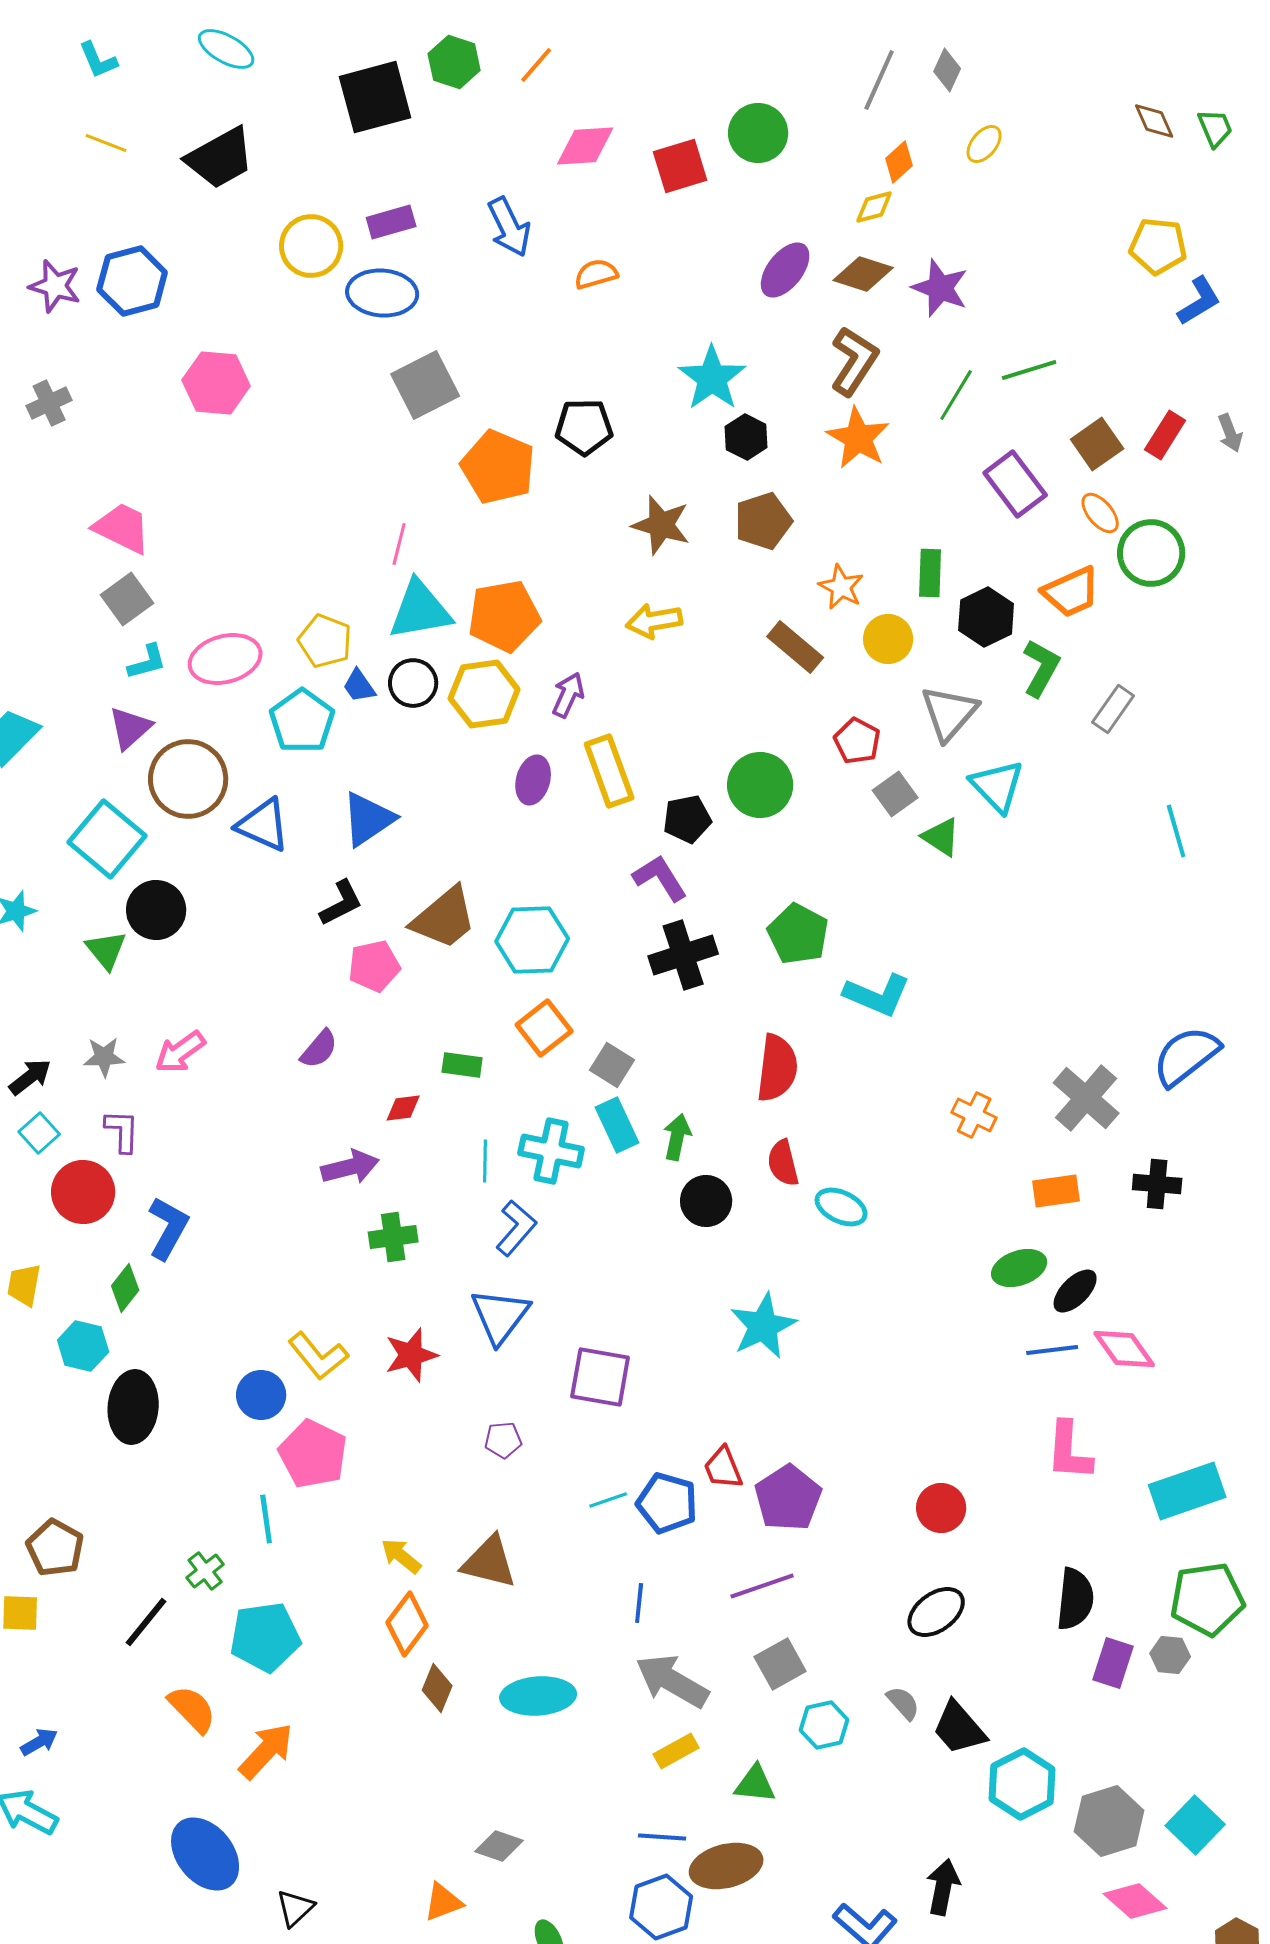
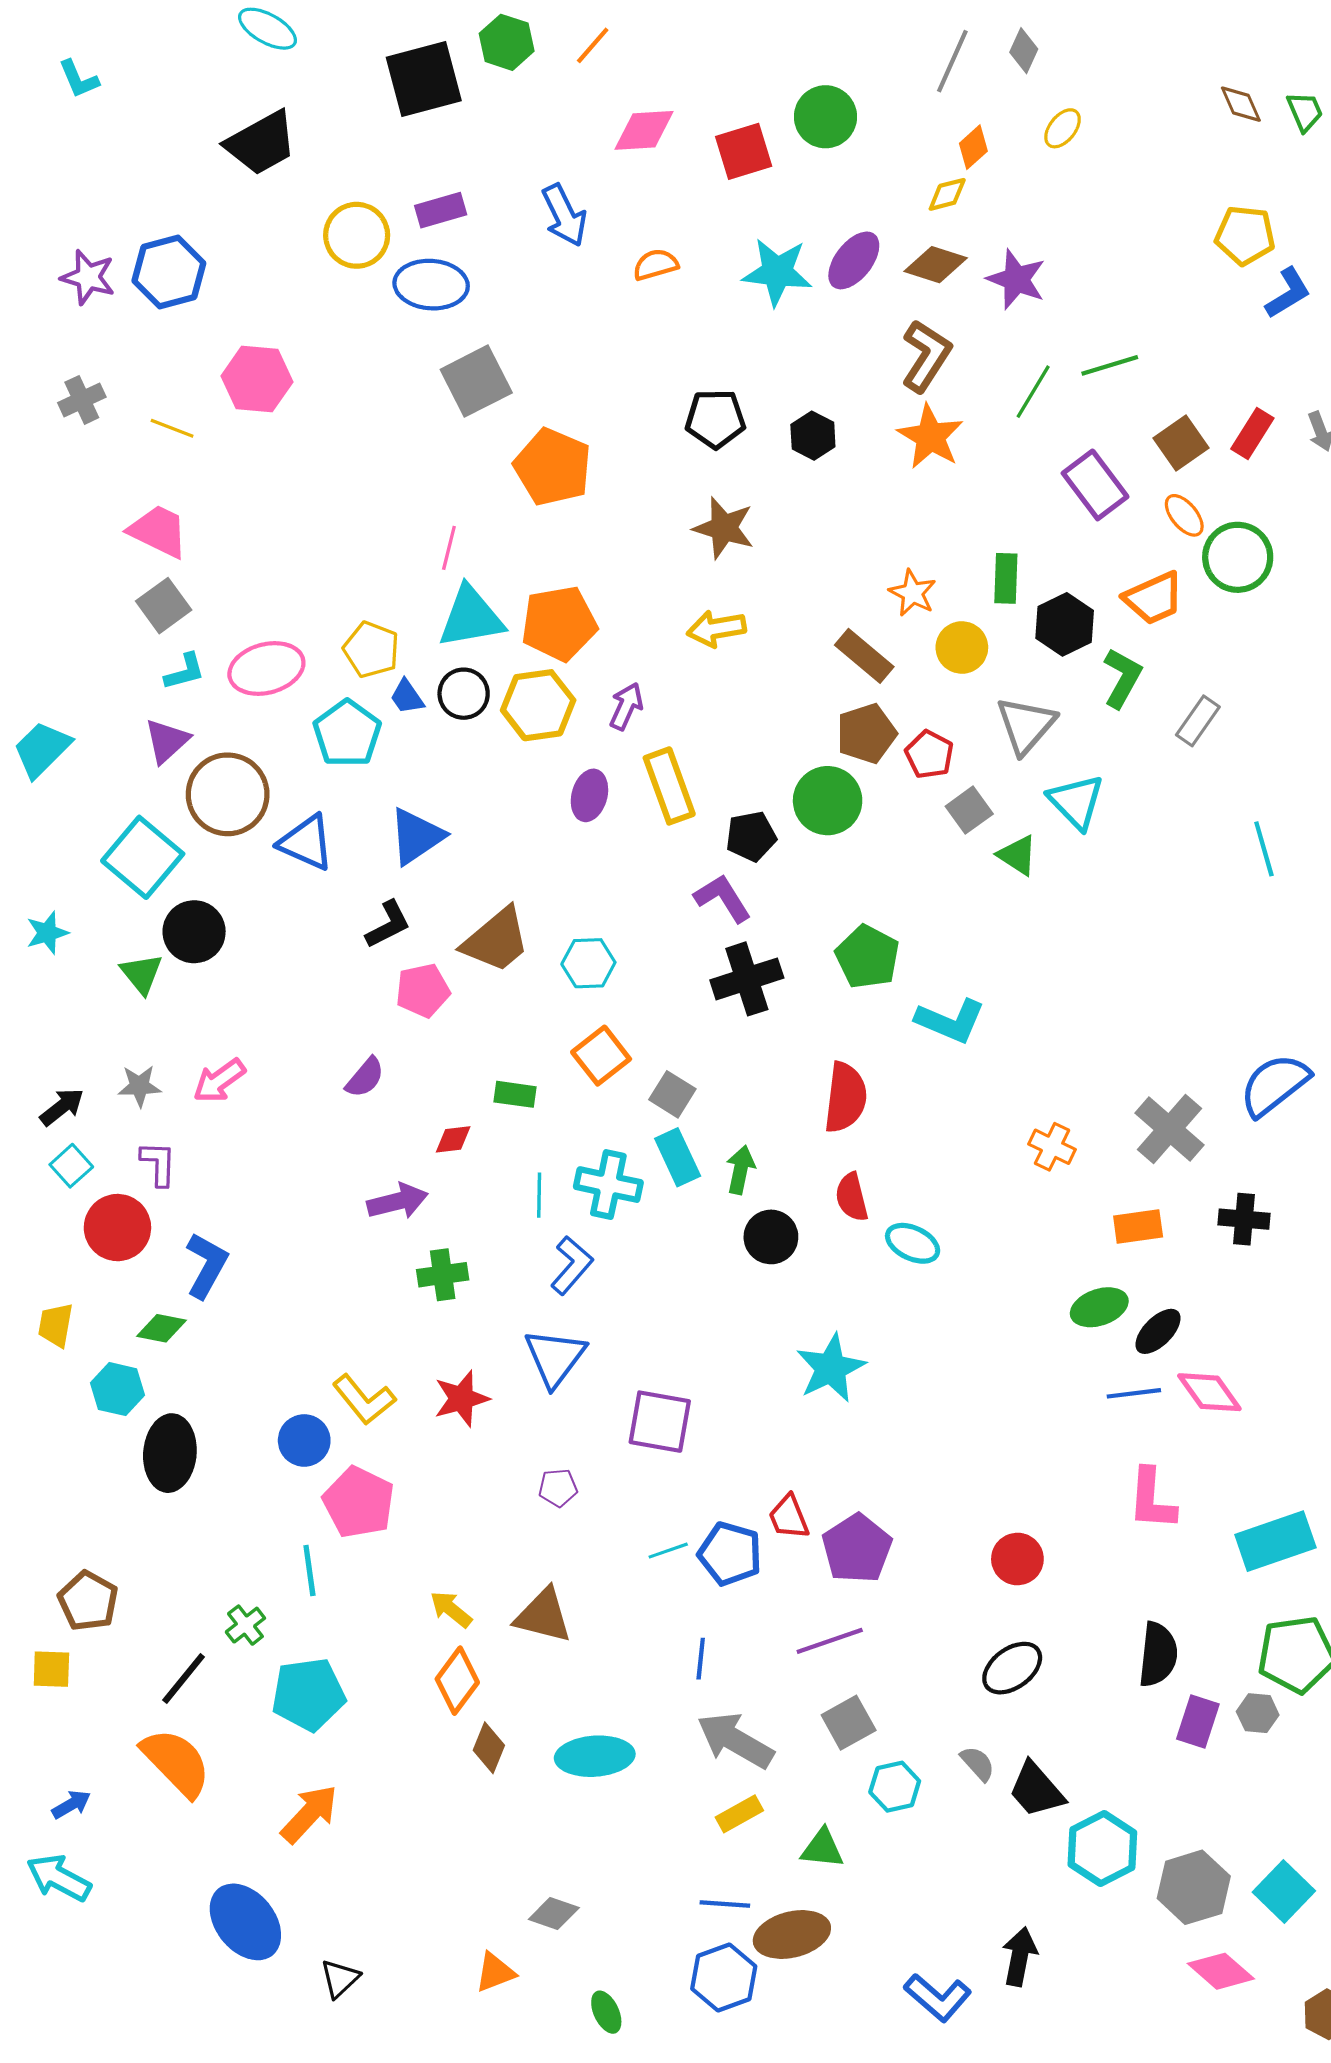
cyan L-shape: (98, 60) -> (79, 79), moved
yellow line: (106, 143) -> (172, 428), moved
cyan star: (712, 378) -> (777, 272), moved, turned -30
black pentagon: (584, 427) -> (715, 419), moved
brown pentagon: (763, 521) -> (866, 734), moved
cyan hexagon: (532, 940) -> (588, 963), size x0.7
green diamond: (125, 1288) -> (162, 1328), turned 63
orange semicircle: (192, 1709) -> (176, 1762), moved, size x1.4

